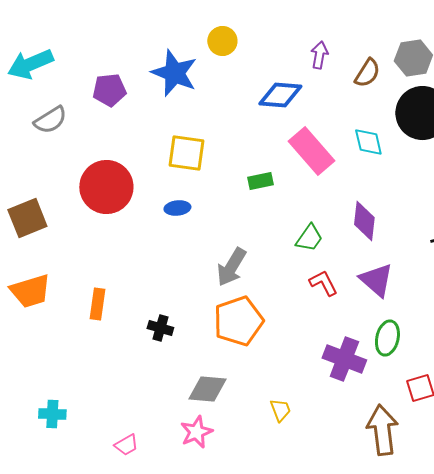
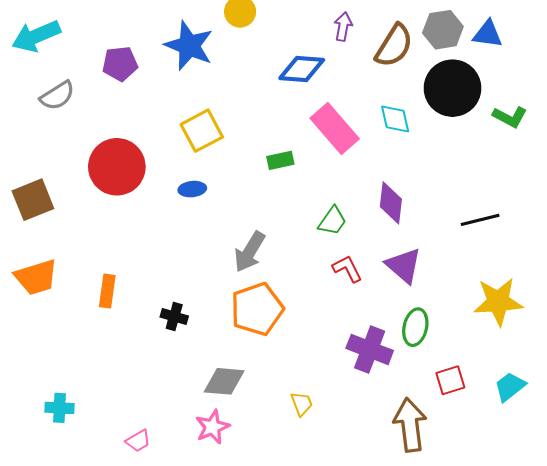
brown semicircle: (367, 73) -> (394, 46), size x1.4
yellow square: (186, 153) -> (202, 131), turned -36

